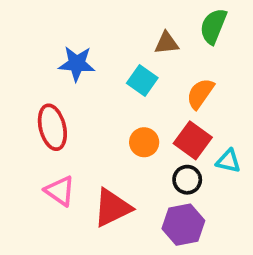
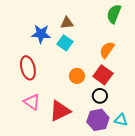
brown triangle: (167, 43) -> (67, 23), moved
cyan square: (142, 80) -> (65, 43), moved
cyan triangle: (228, 161) -> (121, 120), moved

